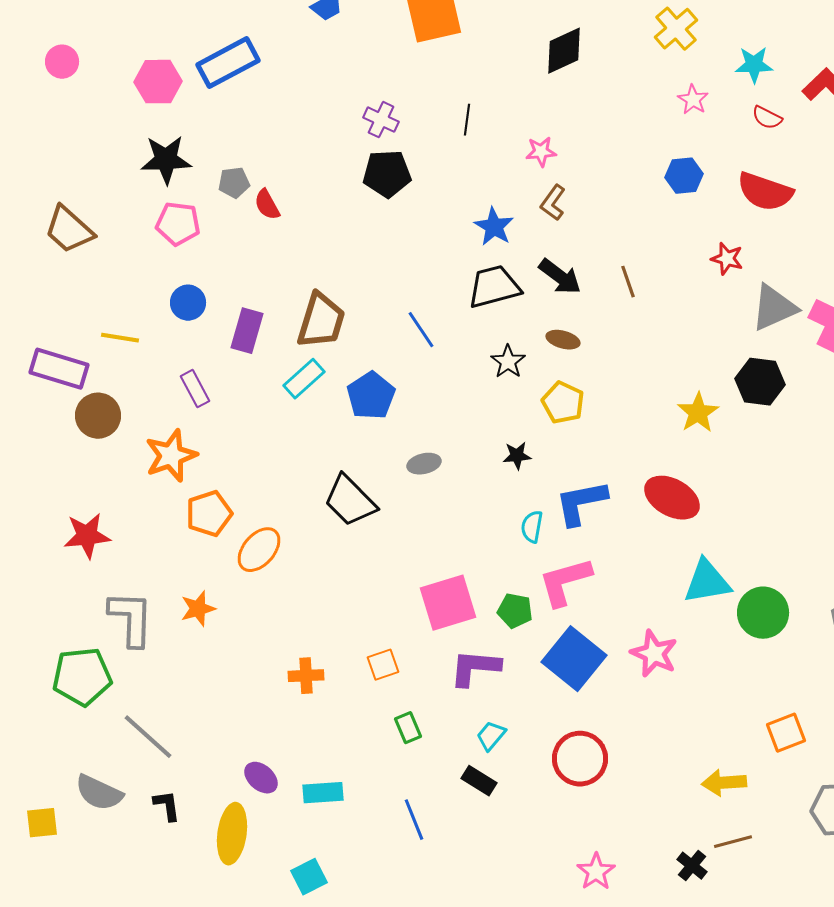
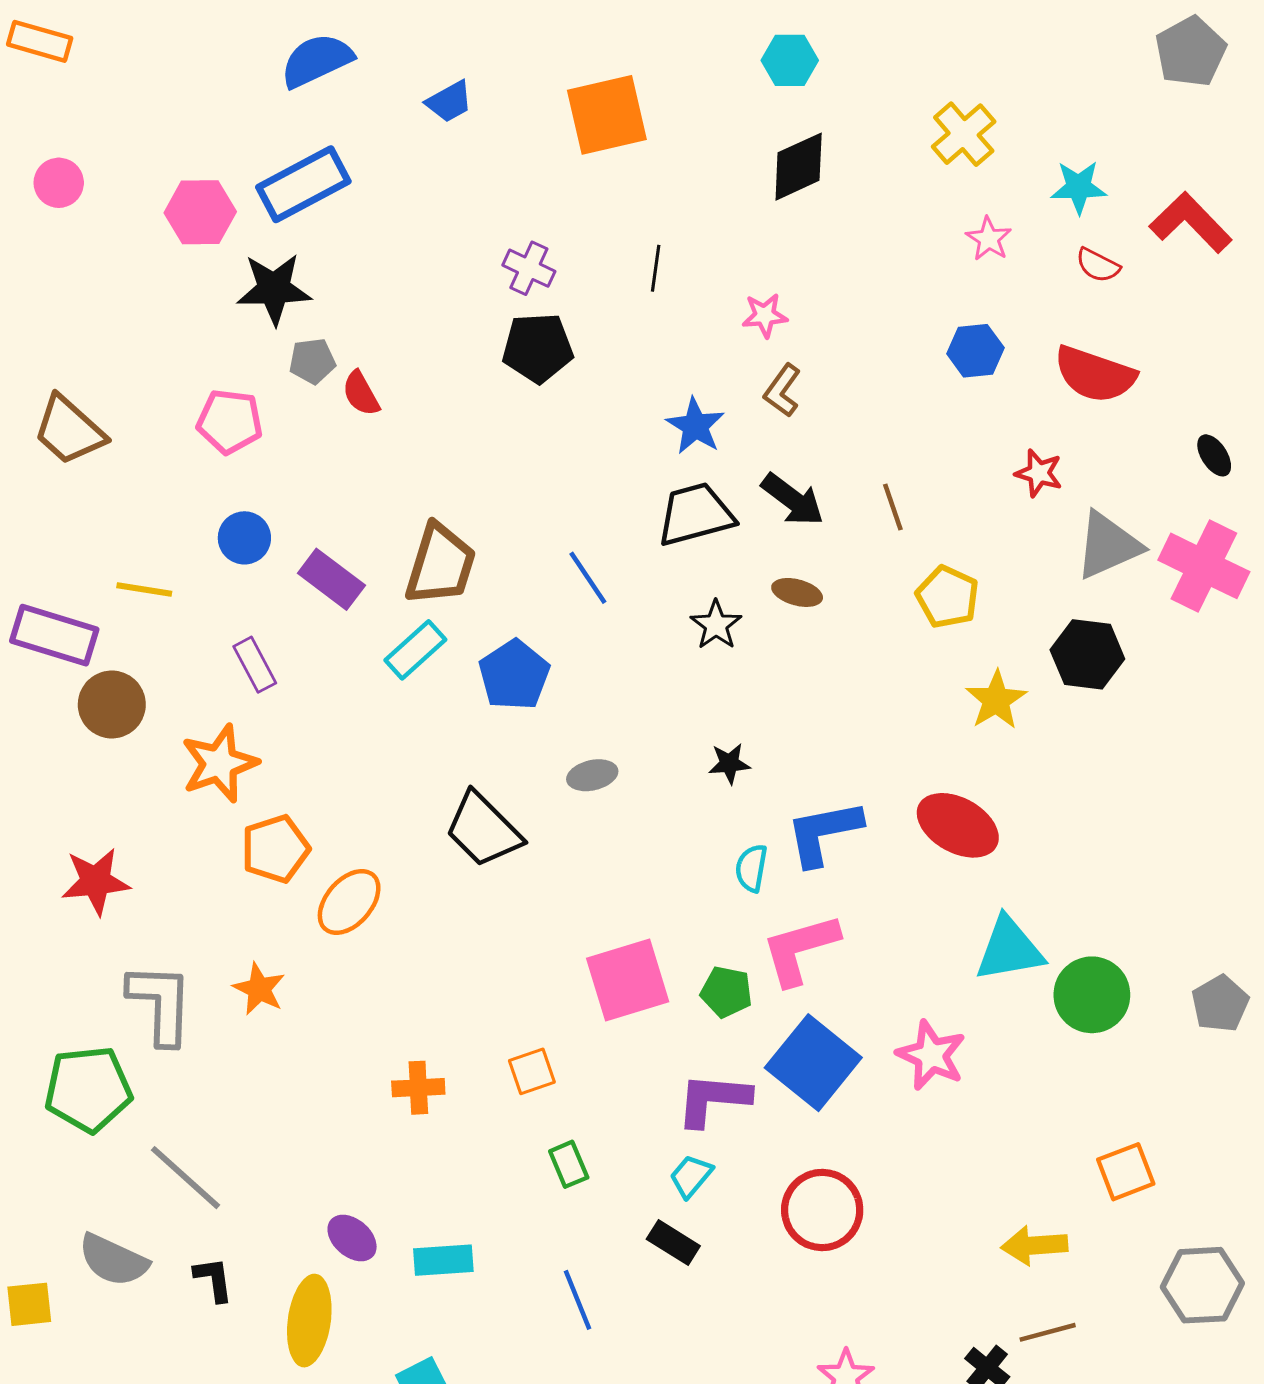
black star: (166, 160) -> (274, 289), moved
purple rectangle: (247, 331) -> (331, 579), turned -69
yellow pentagon: (563, 403) -> (947, 597), moved
orange star: (198, 609) -> (259, 989), turned -30
purple L-shape: (475, 668) -> (713, 1099), moved

